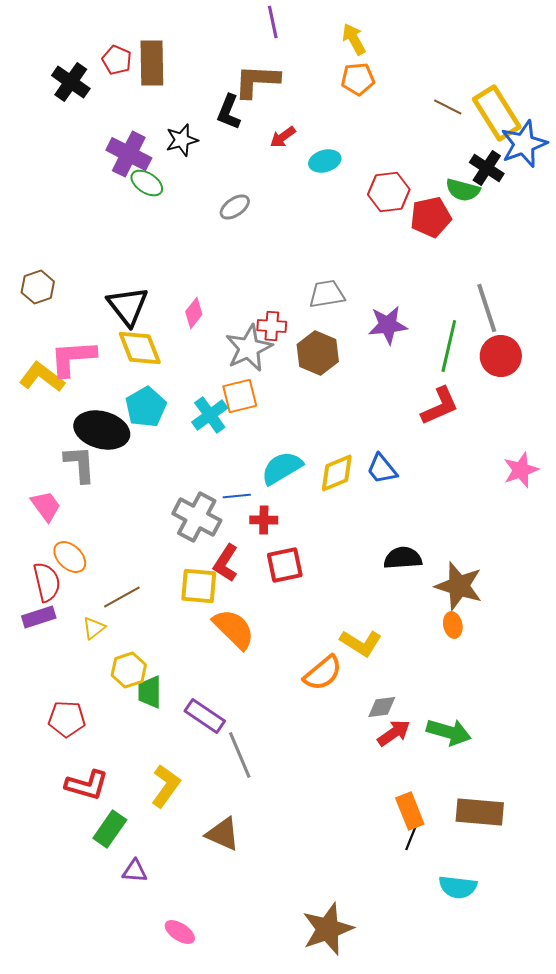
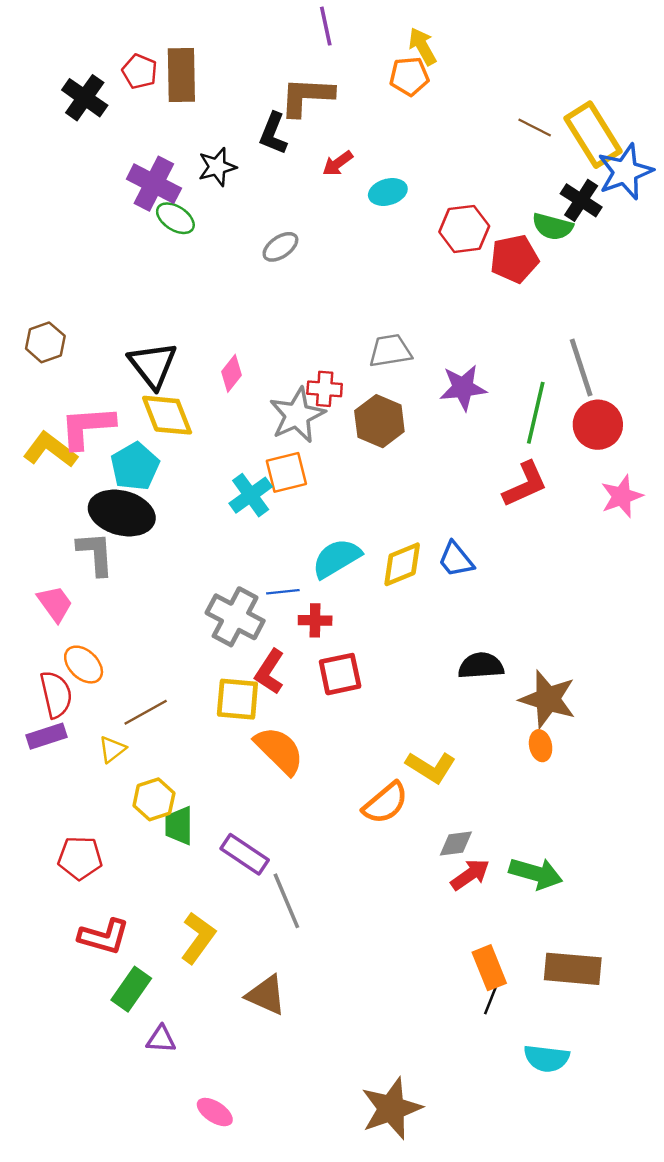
orange pentagon: (358, 79) -> (409, 76), moved
cyan pentagon: (146, 407) -> (135, 466), moved
pink star: (521, 470) -> (622, 496), moved

